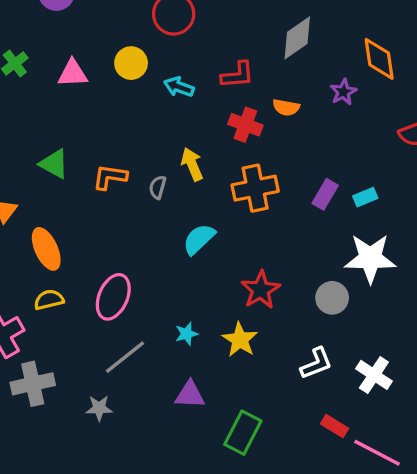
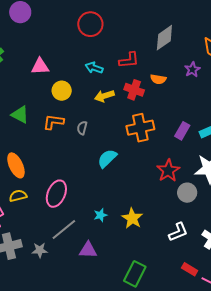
yellow circle: (131, 63) -> (62, 91), moved
pink triangle: (73, 73) -> (40, 66), moved
yellow arrow: (192, 164) -> (104, 96), moved, turned -84
red star: (261, 290) -> (168, 171), moved
purple triangle: (190, 395) -> (88, 250), moved
gray star: (99, 408) -> (40, 250), moved

